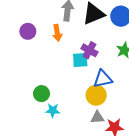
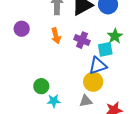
orange arrow: (57, 33) -> (56, 36), moved
cyan square: (80, 60) -> (105, 49), moved
gray triangle: (97, 117) -> (86, 101), moved

